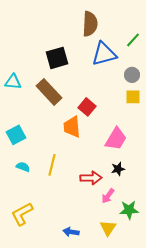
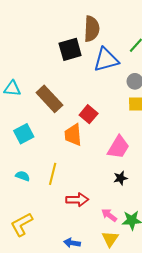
black square: (57, 58) -> (70, 49), moved
cyan square: (16, 135) -> (24, 134), moved
red arrow: (91, 178) -> (77, 200), moved
pink arrow: (108, 196) -> (109, 215), moved, turned 91

